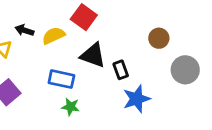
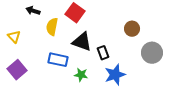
black arrow: (24, 30) -> (33, 11), moved
yellow semicircle: (53, 36) -> (52, 27), turned -54
green star: (71, 107) -> (81, 75), moved

